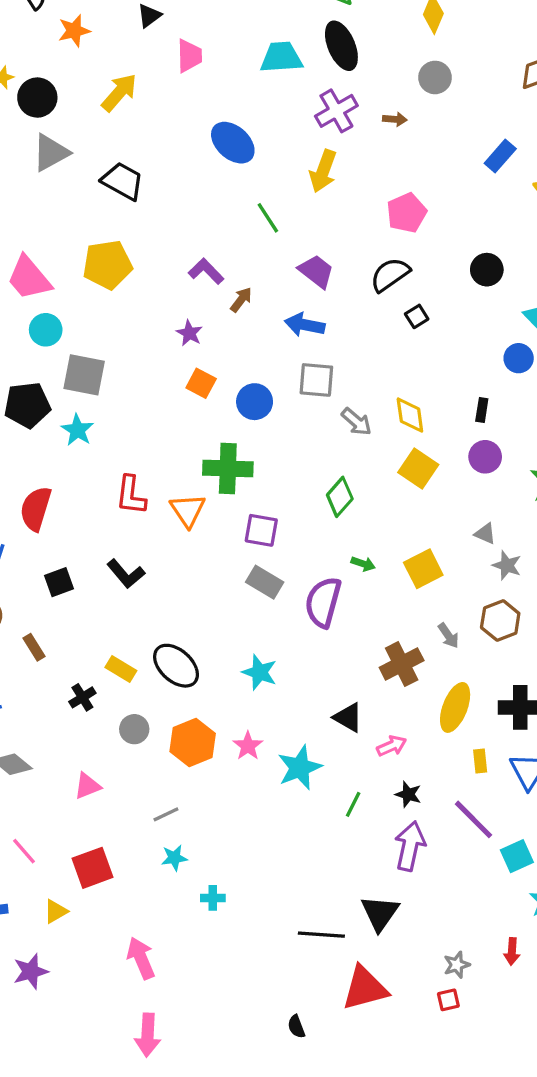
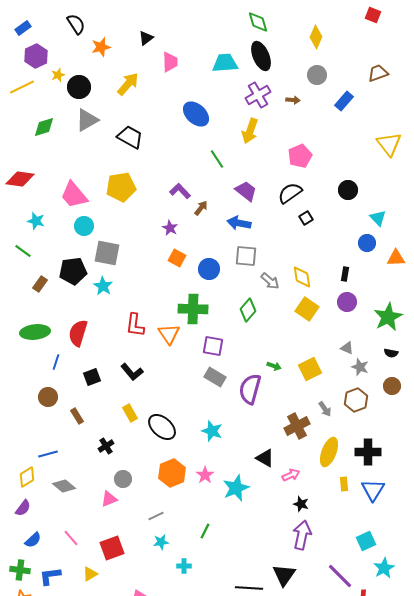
blue rectangle: (500, 156) -> (344, 101), moved
green diamond: (340, 497) -> (248, 310), moved
yellow rectangle: (121, 669) -> (130, 413), moved, turned 30
gray circle: (134, 729) -> (123, 479), moved
green line: (353, 804) -> (205, 531), moved
purple line: (473, 819) -> (340, 576), moved

